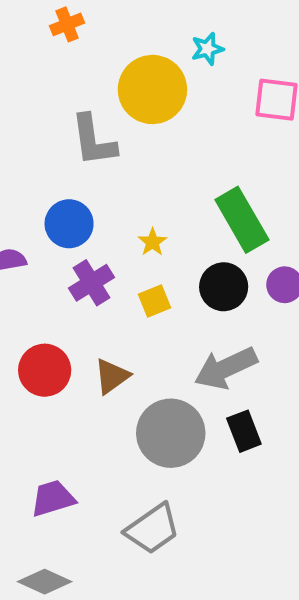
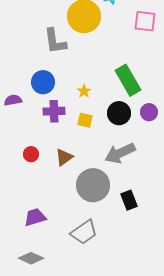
purple cross: (91, 283) -> (54, 111), turned 30
yellow square: (154, 301) -> (85, 120), turned 35
red circle: (45, 370) -> (31, 154), size x0.6
black rectangle: (244, 431) -> (129, 200), moved

